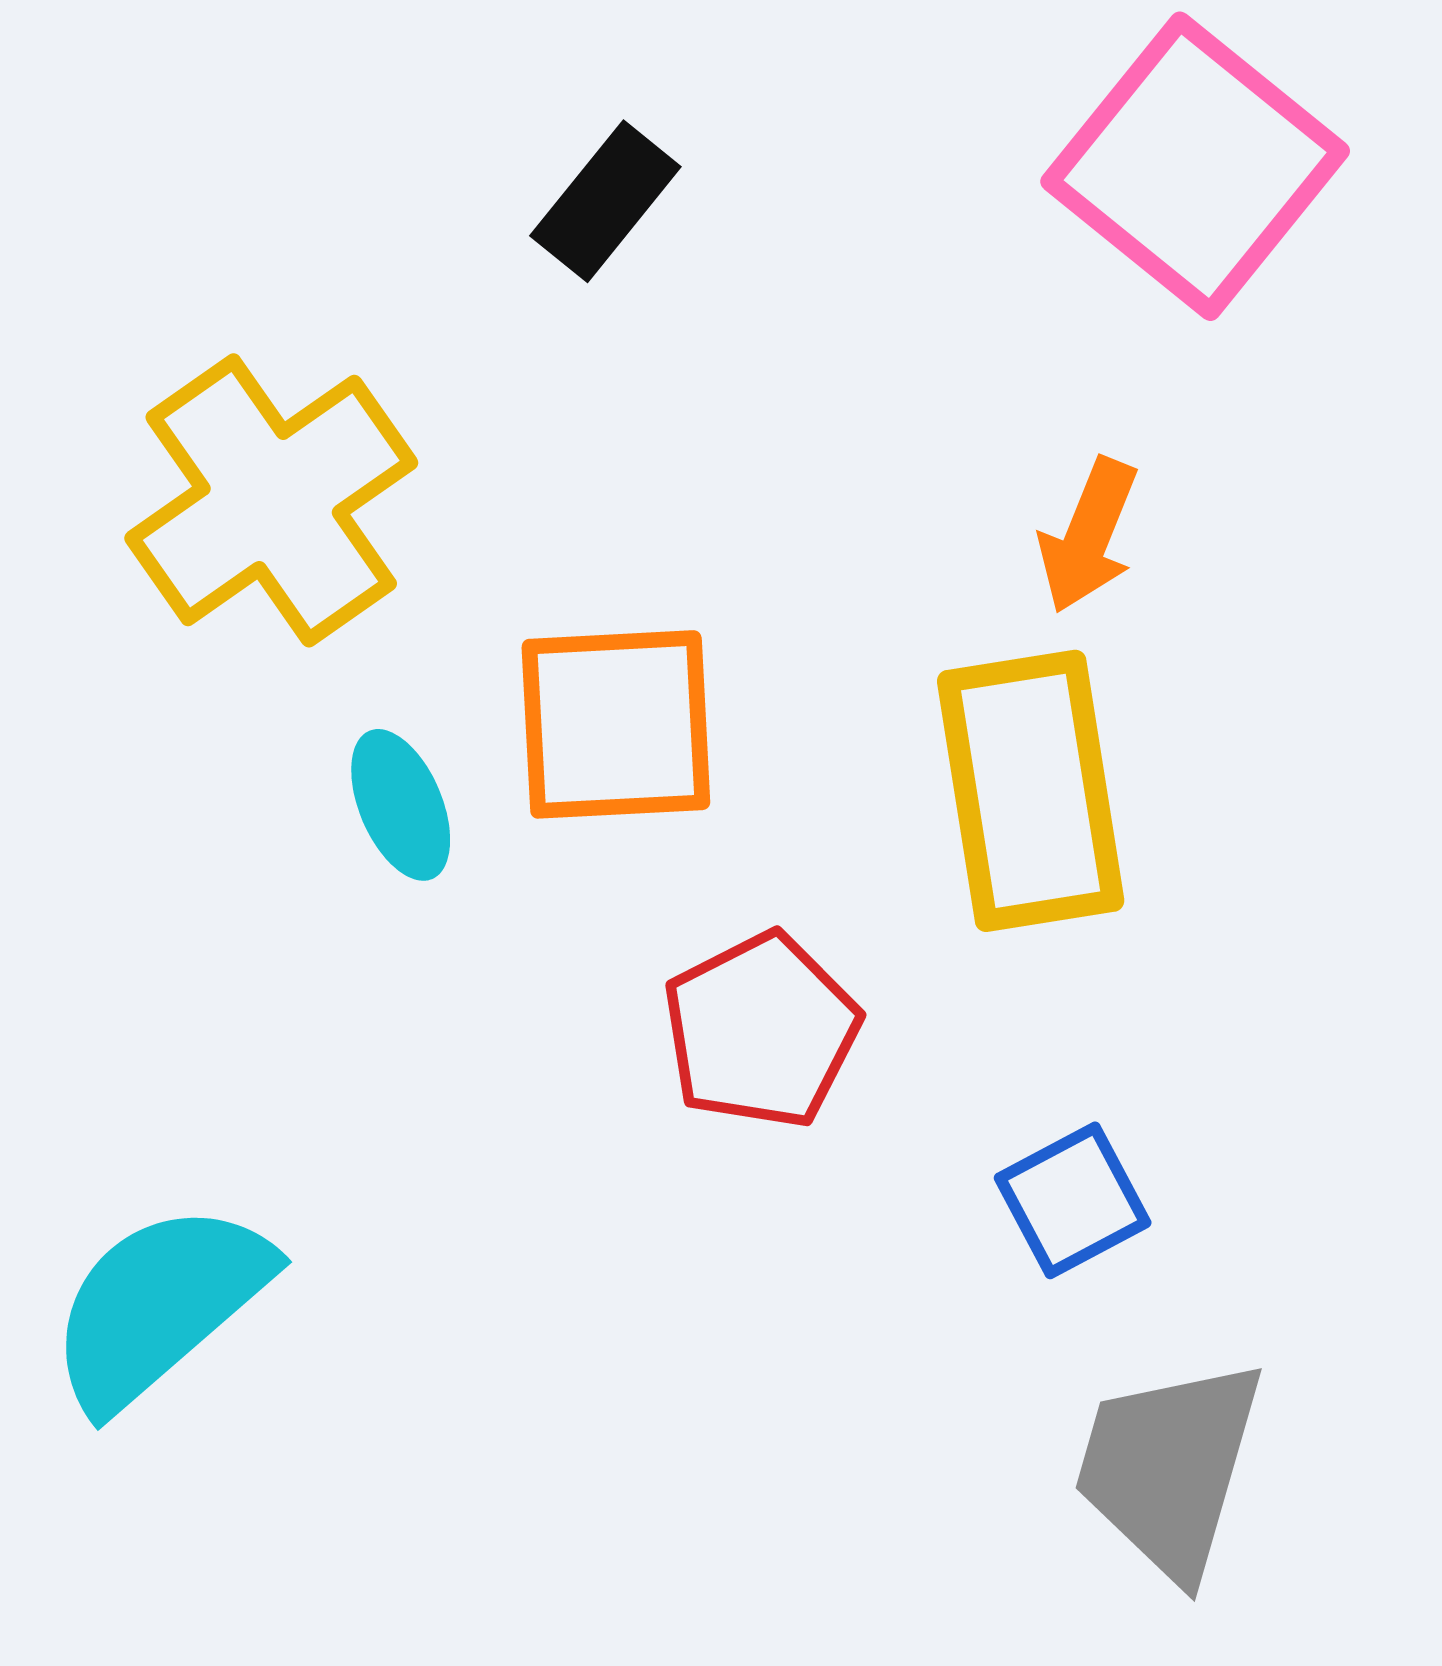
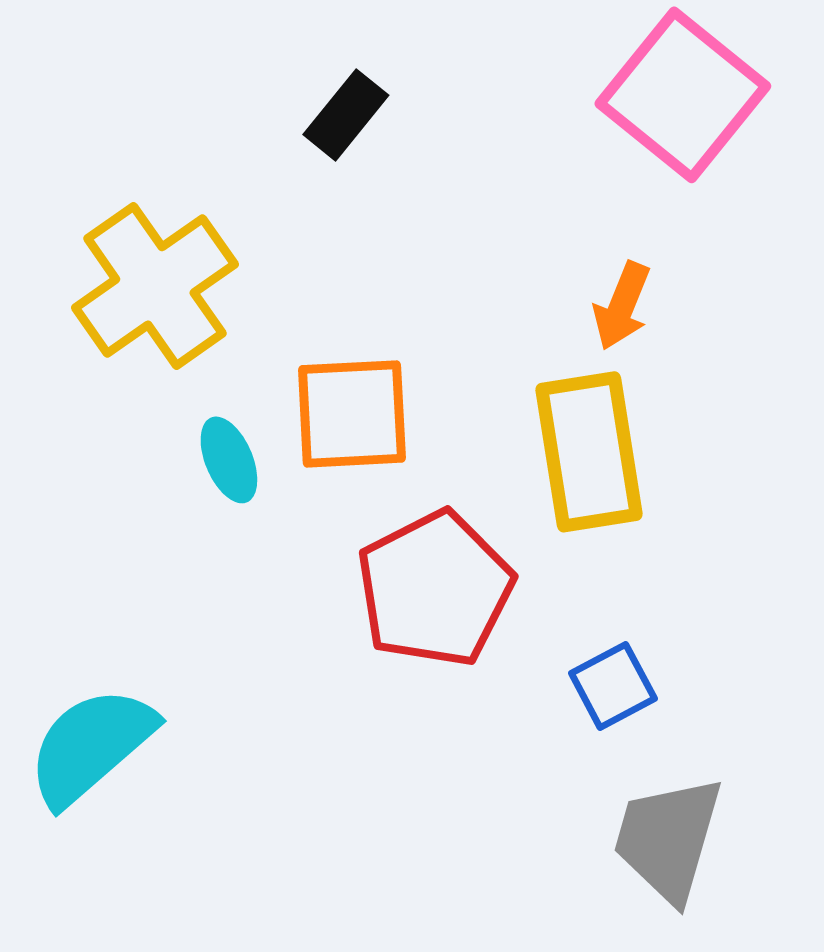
red pentagon: (761, 1031) -> (435, 589), size x1.4

